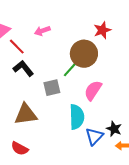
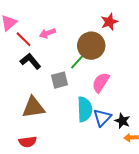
pink arrow: (42, 31) -> (47, 33), moved
blue triangle: (94, 136) -> (102, 118), moved
red semicircle: (20, 149) -> (28, 142), turned -36

